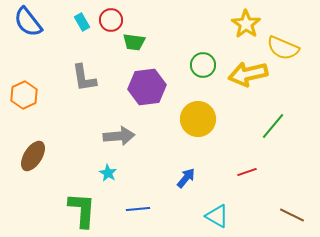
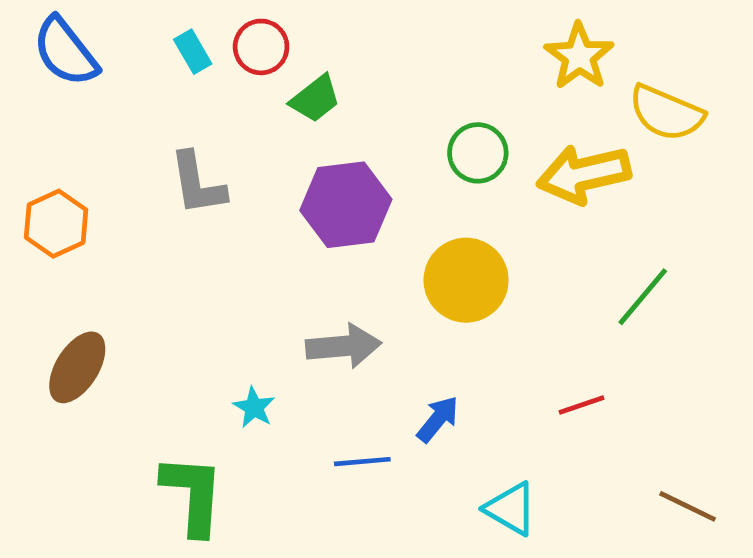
green trapezoid: (134, 42) -> (315, 99), turned -45
gray arrow: (119, 136) -> (344, 346), moved
blue line: (138, 209) -> (362, 462), moved

